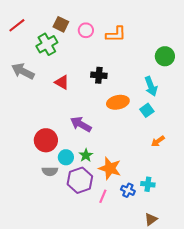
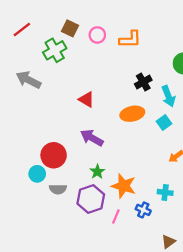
black cross: (99, 75) -> (143, 82), moved, turned -35
red triangle: (62, 82) -> (86, 99), moved
cyan circle: (66, 157) -> (37, 174), moved
cyan cross: (148, 184) -> (165, 192), moved

